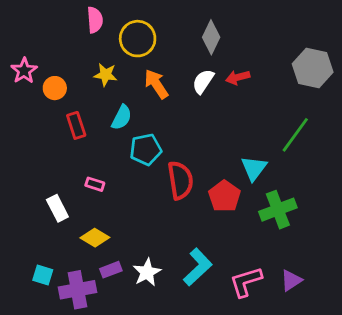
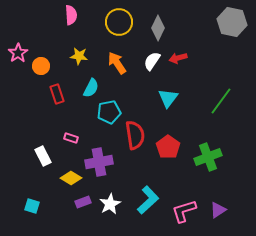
yellow circle: (138, 39) -> (119, 22), moved
gray hexagon: (313, 68) -> (232, 22), moved
cyan triangle: (254, 168) -> (168, 98), moved
purple cross: (77, 290) -> (99, 162), moved

